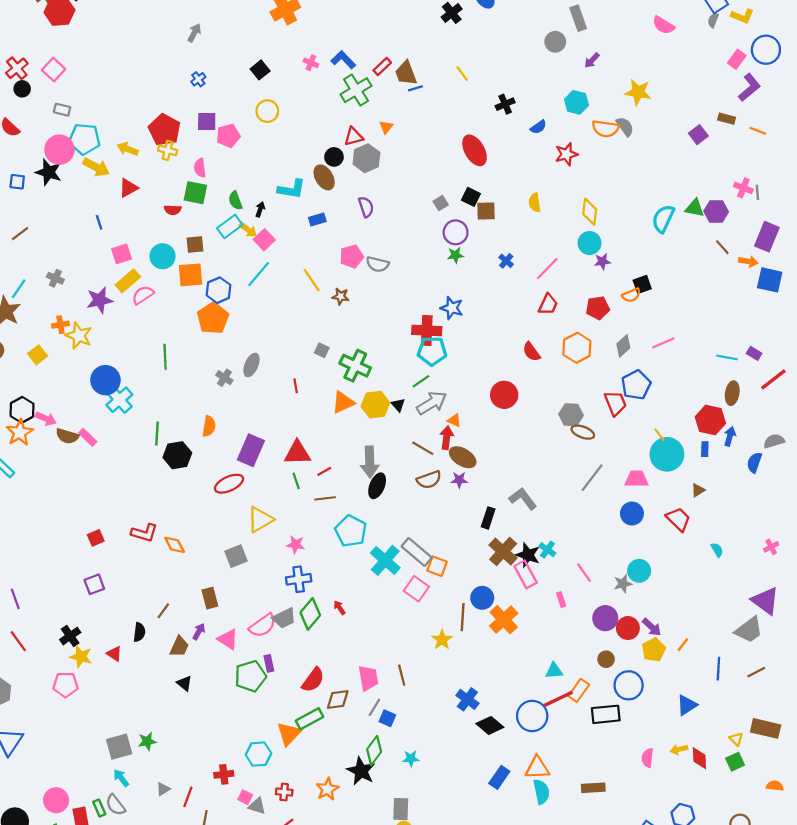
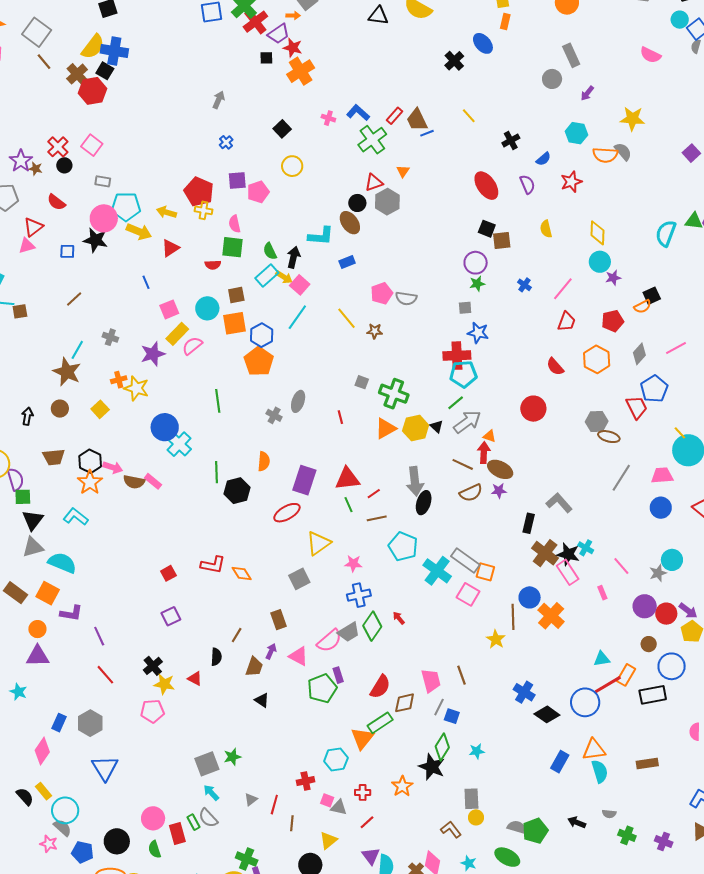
gray square: (441, 203) -> (465, 308), moved, turned 32
purple semicircle: (366, 207) -> (527, 184), moved
black arrow: (260, 209) -> (293, 257), size x1.5

